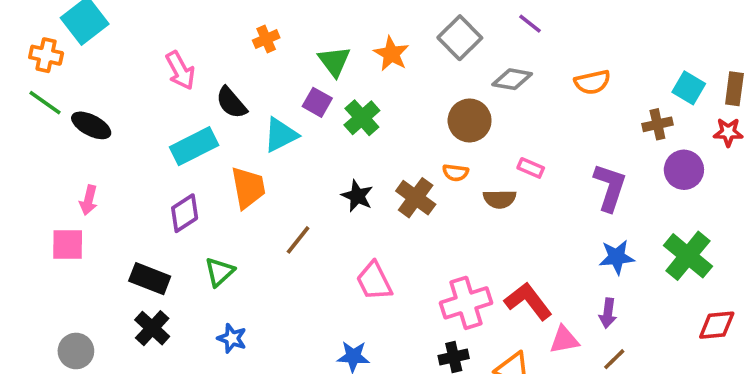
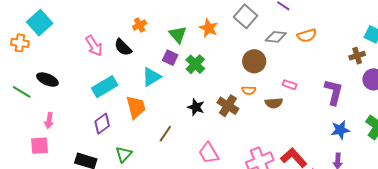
orange semicircle: (592, 82) -> (307, 35), moved
green line: (45, 103) -> (22, 92), moved
black semicircle: (231, 103) -> (123, 47), moved

